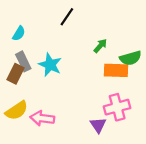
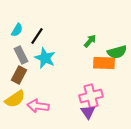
black line: (67, 17) -> (37, 36), moved
brown rectangle: (15, 74) -> (19, 75), moved
pink cross: (117, 107) -> (91, 96), moved

